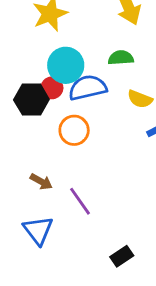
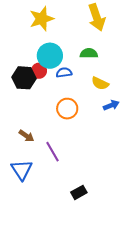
blue semicircle: (88, 88) -> (64, 73), size x0.6
orange circle: (74, 130) -> (67, 109), moved

